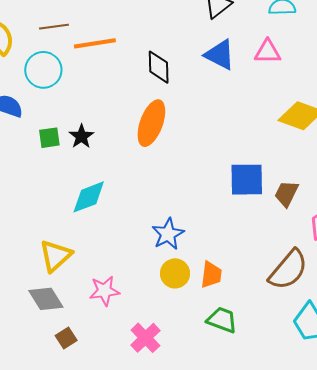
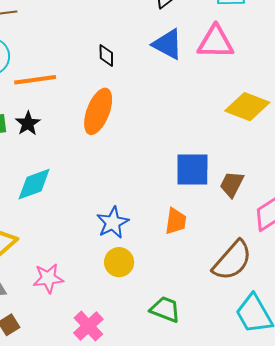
orange line: (95, 43) -> (35, 80), moved
pink triangle: (268, 52) -> (216, 42), size x1.4
black diamond: (159, 67) -> (106, 55), size x0.7
orange trapezoid: (211, 275) -> (176, 221), moved

